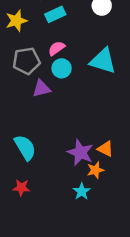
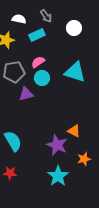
orange triangle: (105, 149) -> (74, 131), moved
orange star: (95, 170) -> (84, 159), moved
cyan star: (82, 191) -> (58, 176), size x1.5

